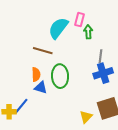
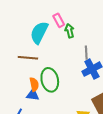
pink rectangle: (80, 20) -> (59, 20), turned -32
orange semicircle: (36, 74) -> (34, 84), moved

